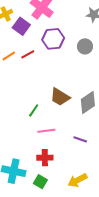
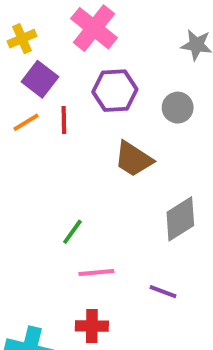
purple square: (21, 26) -> (40, 79), moved
red line: (28, 54) -> (64, 120), turned -64
brown trapezoid: (60, 97) -> (134, 159), moved

